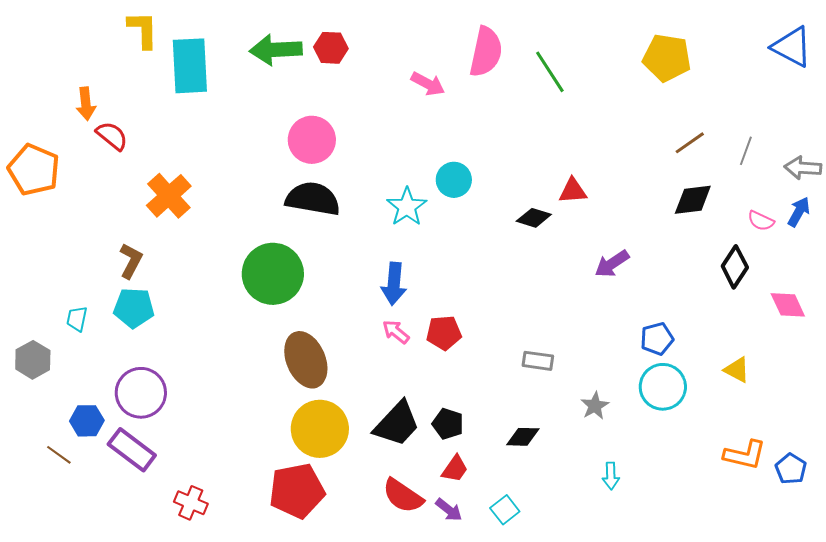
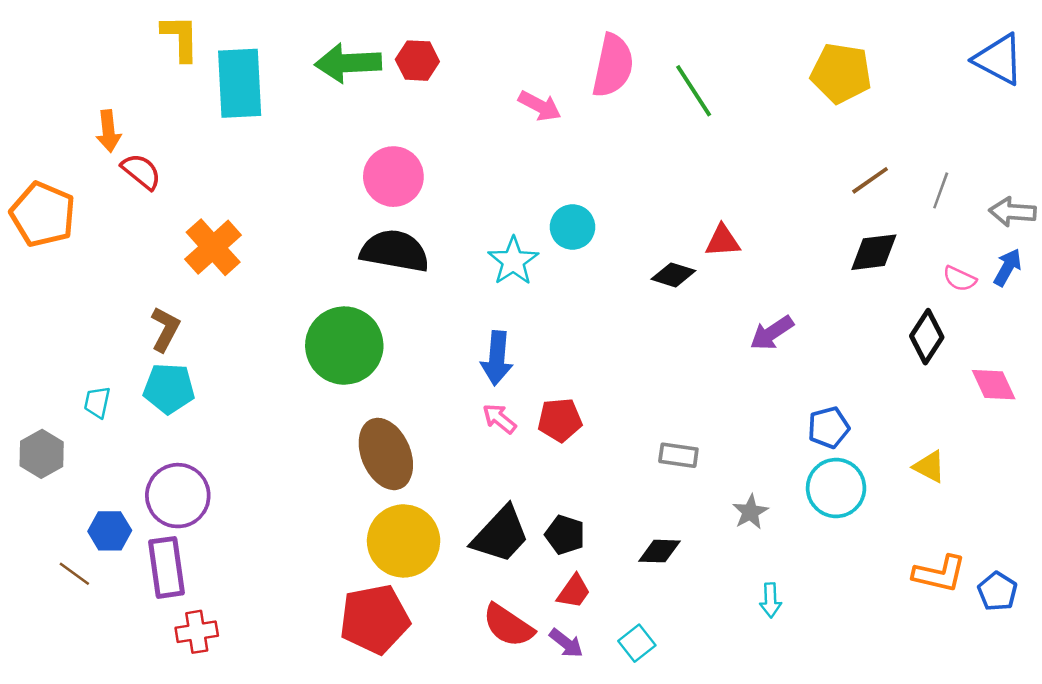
purple rectangle: (132, 450) -> (166, 567), turned 45
red cross: (191, 503) -> (197, 632), moved, turned -32

